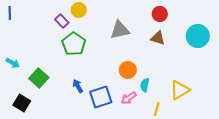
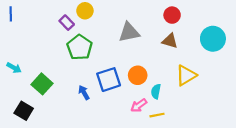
yellow triangle: (180, 90) -> (186, 75), moved
blue square: (101, 97) -> (109, 80), moved
yellow line: (157, 109) -> (157, 115), moved, turned 64

